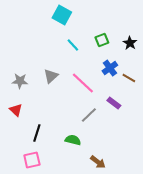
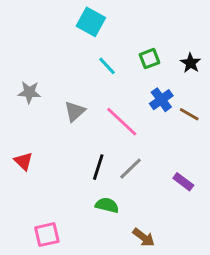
gray star: (20, 81) -> (29, 92), moved
purple rectangle: (114, 103) -> (183, 182), moved
black line: (37, 133) -> (98, 167), moved

